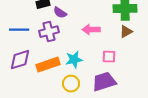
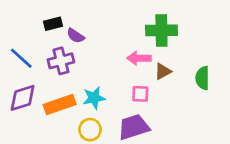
blue line: (19, 30) -> (21, 58), turned 42
pink arrow: (91, 30) -> (139, 58), moved
brown triangle: (126, 32) -> (163, 71), moved

